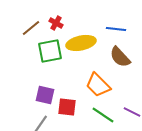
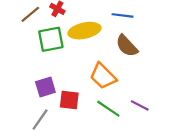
purple square: (45, 95) -> (45, 87), turned -30

